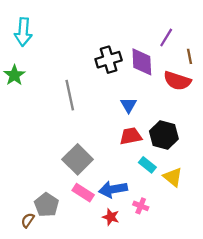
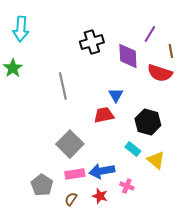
black cross: (109, 60) -> (92, 42), moved
red trapezoid: (131, 136) -> (104, 115), moved
pink rectangle: (83, 193) -> (75, 174), turned -42
brown semicircle: (28, 220) -> (71, 199), moved

